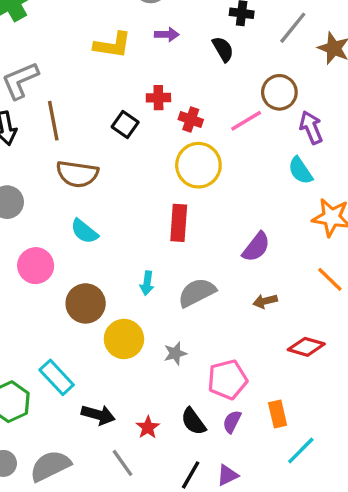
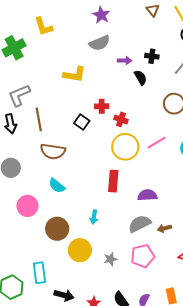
purple arrow: (167, 34) -> (125, 61), moved
pink line: (246, 121) -> (157, 143), moved
purple semicircle: (256, 247) -> (147, 195), moved, turned -132
gray semicircle: (197, 293) -> (140, 224), moved
cyan rectangle: (57, 377) -> (39, 273), turned 35
pink pentagon: (227, 380) -> (143, 256), moved

